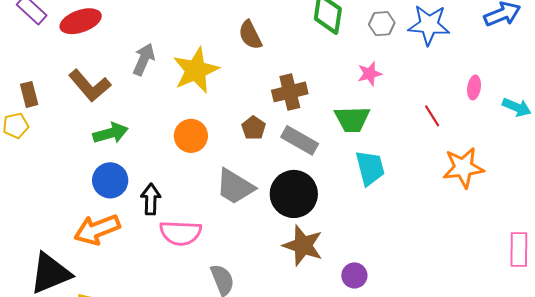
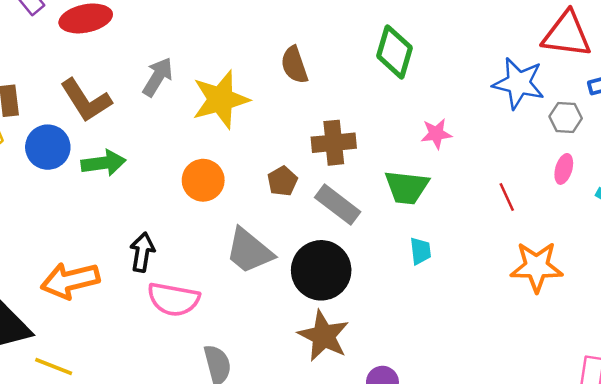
gray hexagon: (382, 24) -> (566, 117), moved
cyan trapezoid: (370, 168) -> (420, 251), size x0.6
blue circle: (110, 180) -> (48, 147), moved

